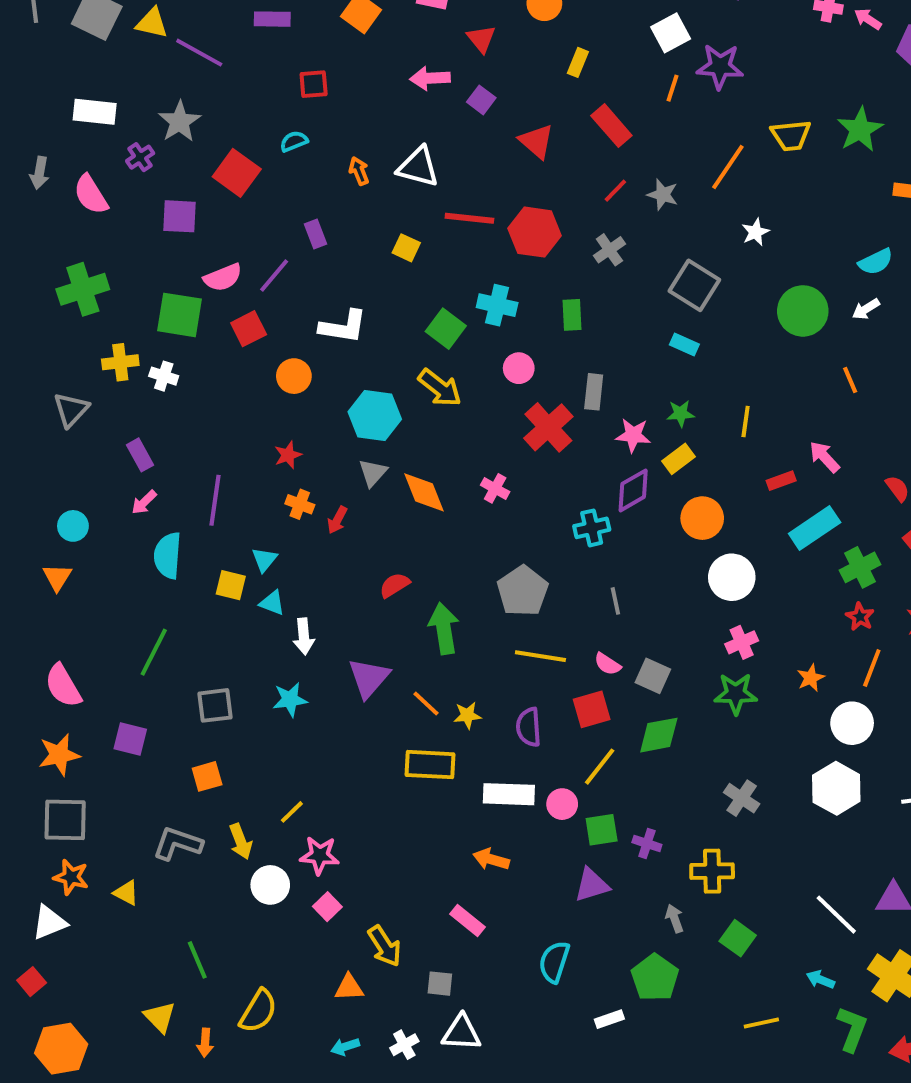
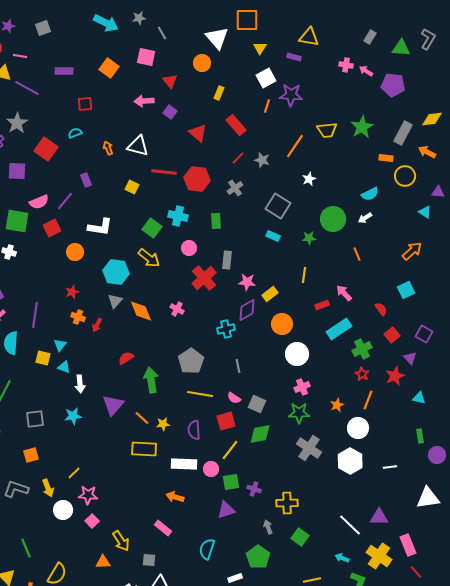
green star: (680, 414) -> (309, 238), moved
gray cross: (742, 798) -> (309, 448), moved, size x1.4

